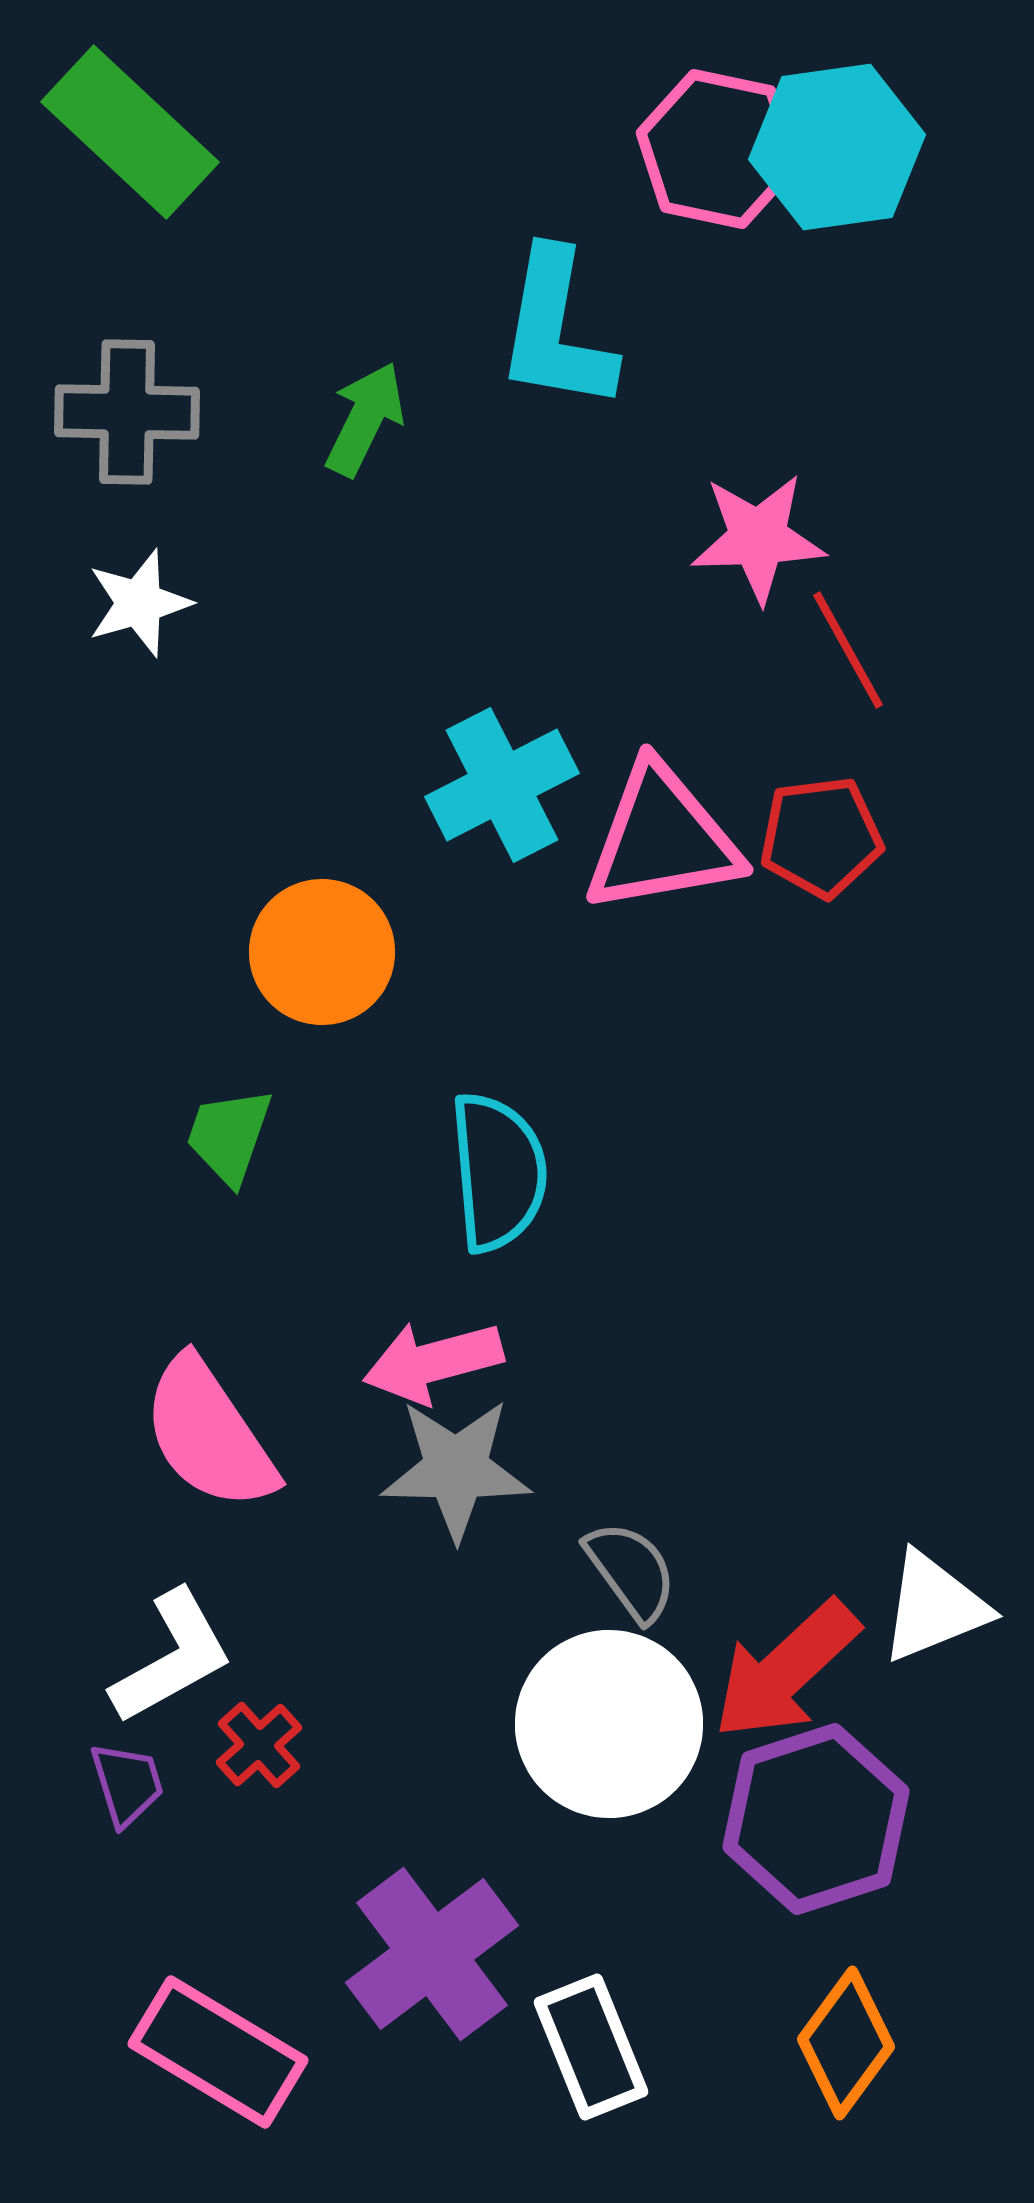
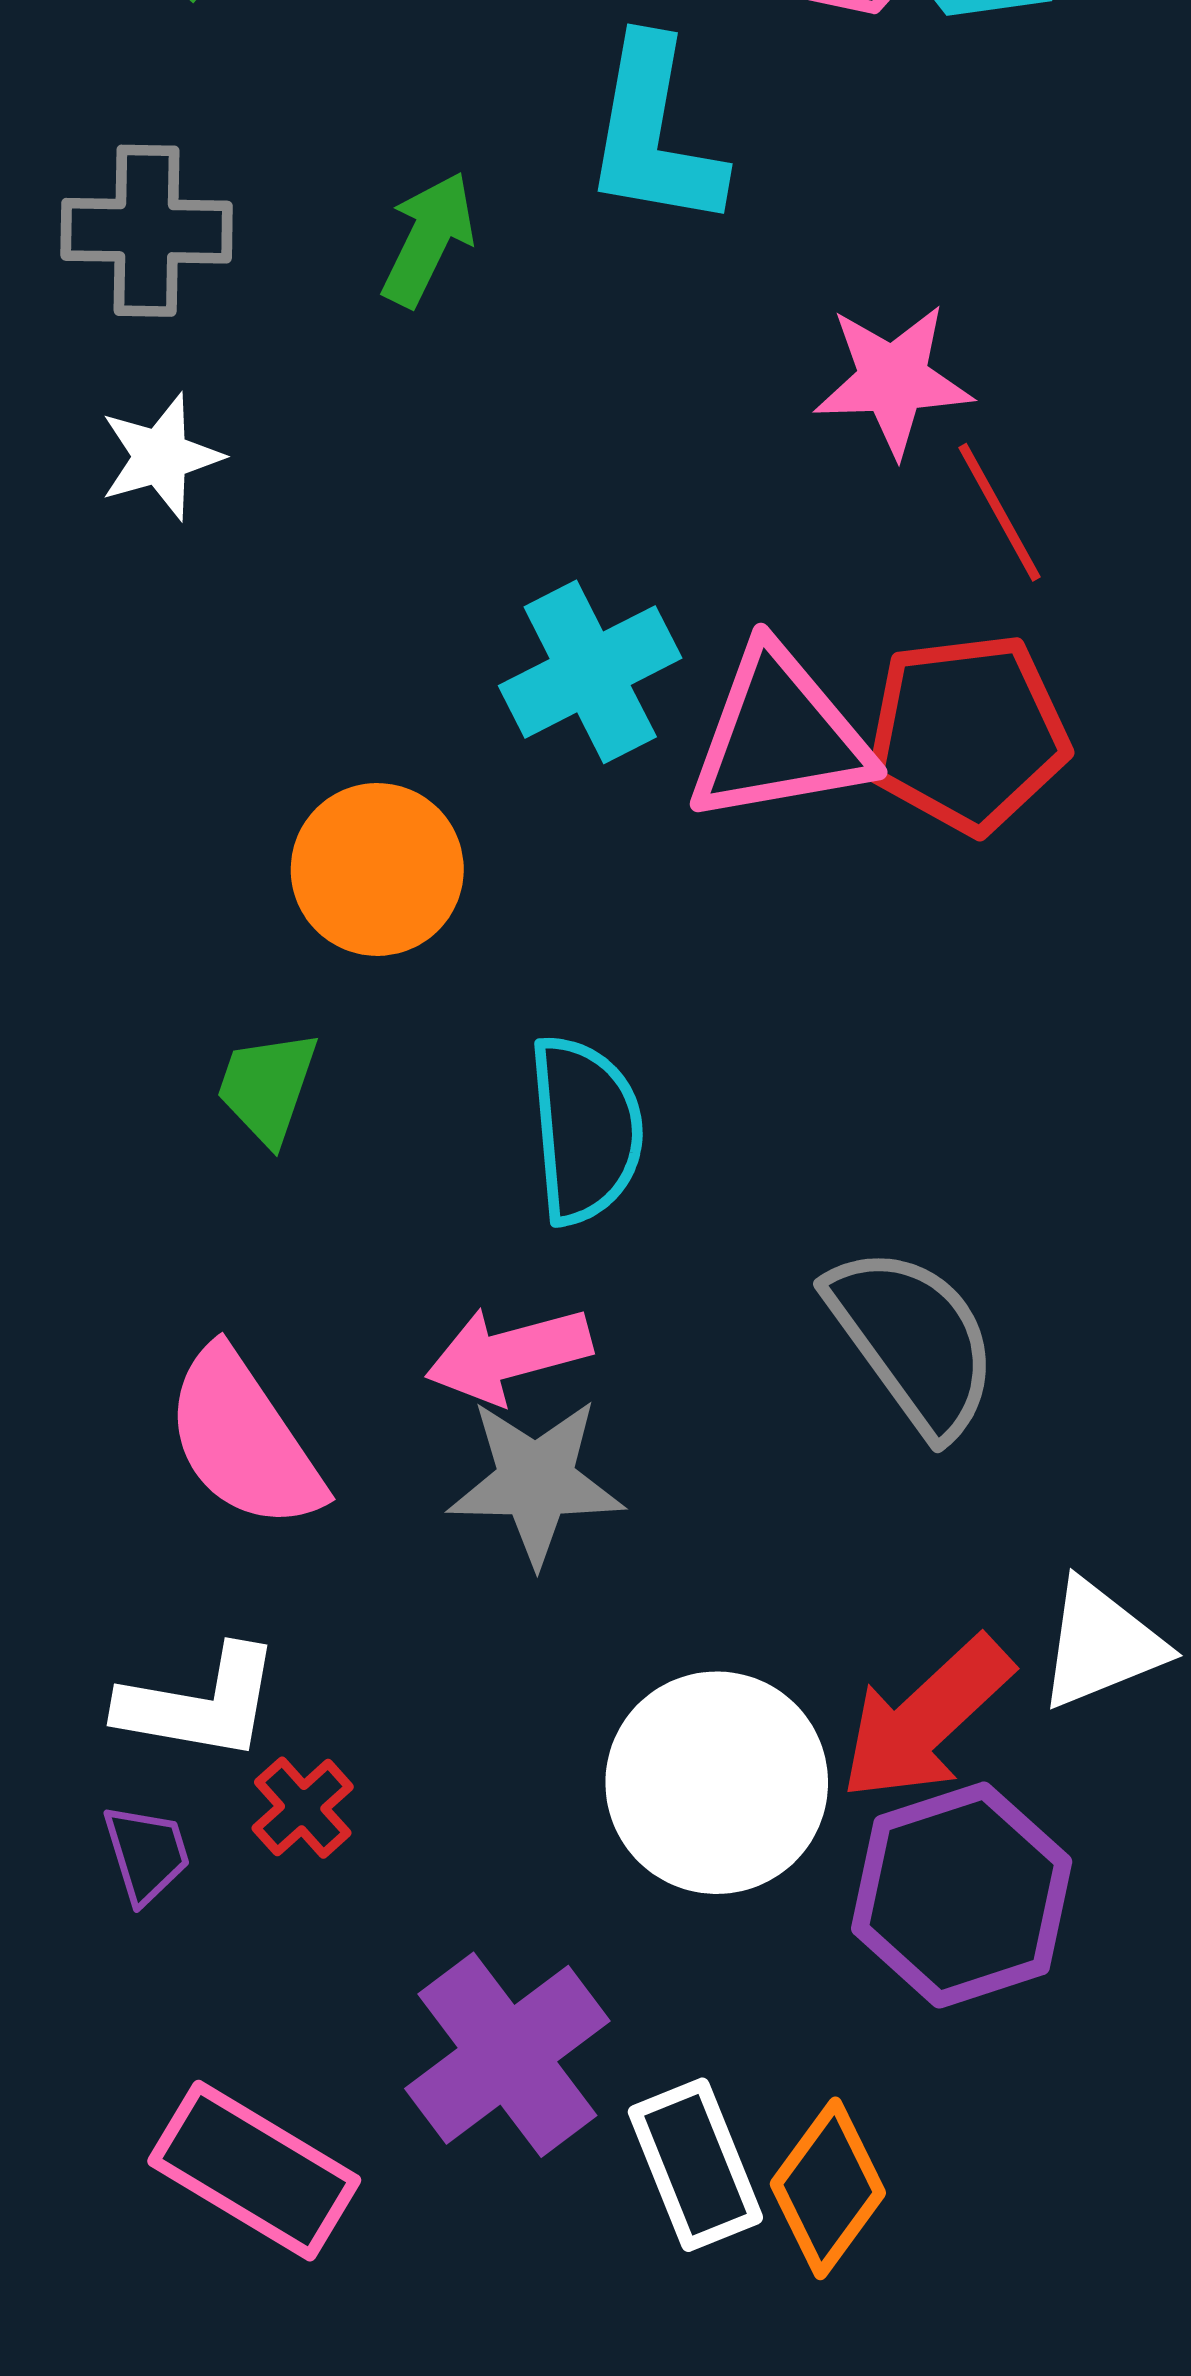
red pentagon: (821, 837) -> (967, 733), size x1.4
gray semicircle: (631, 1571) -> (913, 1340), moved, size x1.6
white L-shape: (172, 1657) -> (200, 1703), turned 39
orange diamond: (846, 2043) -> (828, 2188), moved

